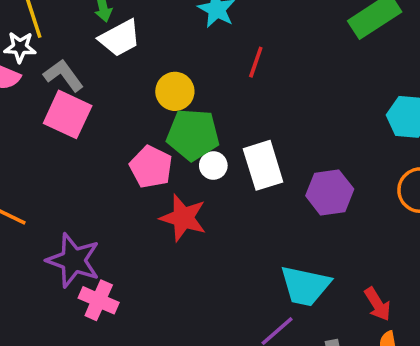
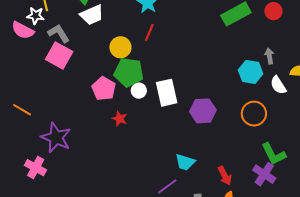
red line: (256, 62) -> (149, 32), moved
red star: (183, 218) -> (120, 119), size x0.6
cyan trapezoid: (305, 286) -> (185, 162), size x0.7
pink cross: (99, 300) -> (36, 168), moved

